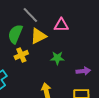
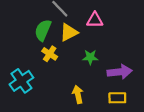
yellow cross: (21, 55) -> (50, 54), turned -32
purple arrow: (83, 71) -> (120, 72), size x1.5

